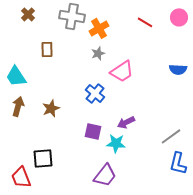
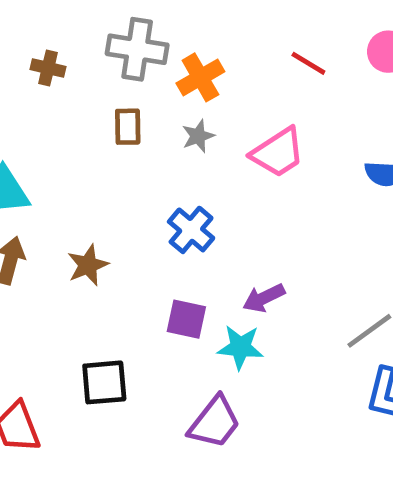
brown cross: (28, 14) -> (48, 68), moved, turned -32
brown rectangle: (47, 49) -> (128, 127), moved
pink trapezoid: (122, 71) -> (278, 152), moved
black square: (43, 158) -> (104, 382), moved

